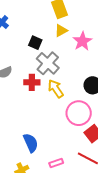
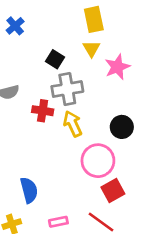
yellow triangle: (61, 31) -> (91, 49), turned -40
gray cross: (48, 63) -> (67, 89), turned 30

